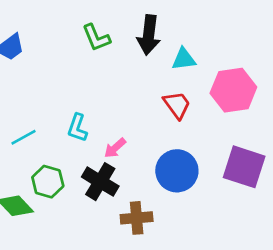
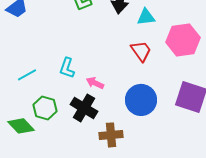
pink arrow: (115, 148) -> (95, 83), turned 66

